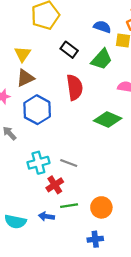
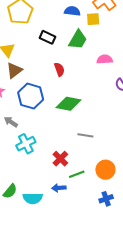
red semicircle: (75, 87) -> (59, 69), size x0.6
green diamond: (108, 120) -> (68, 104), moved
cyan cross: (38, 163) -> (26, 144), moved
gray line: (69, 163) -> (85, 135), moved

